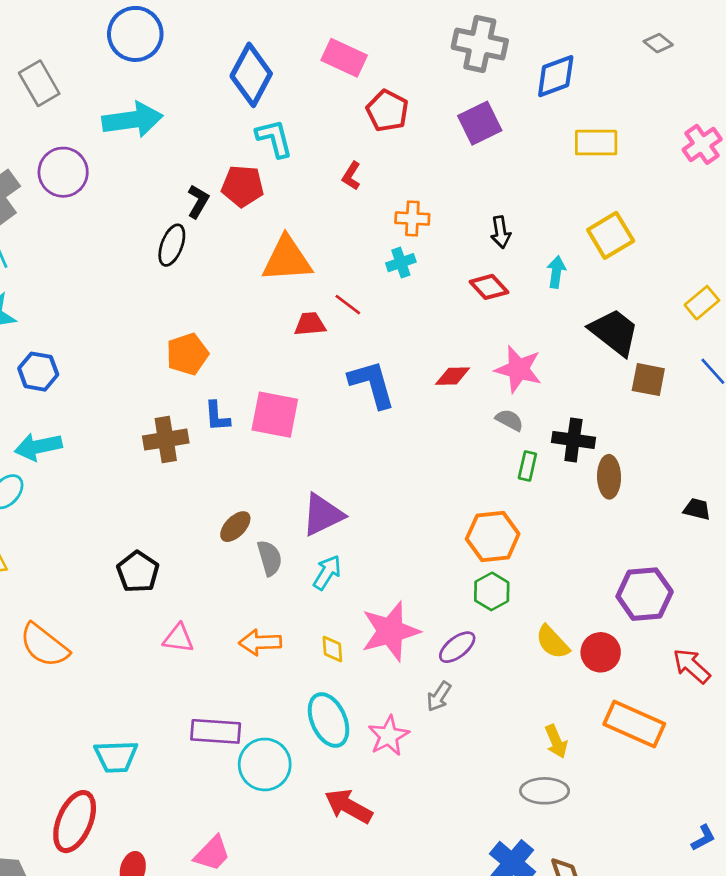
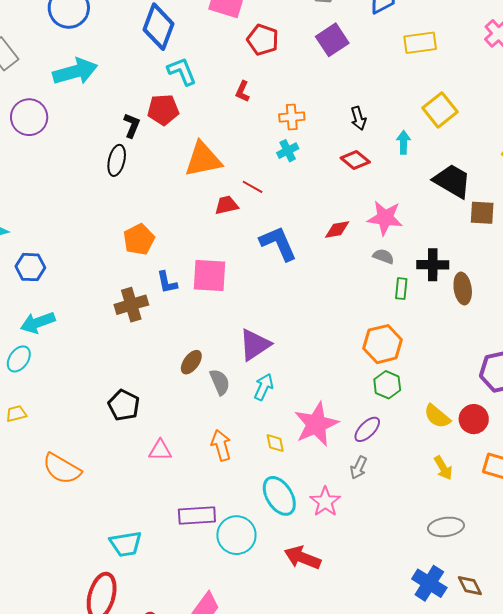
orange arrow: (260, 642) -> (221, 445), turned 84
yellow arrow: (556, 741) -> (443, 468), moved

